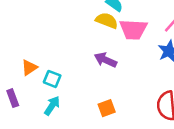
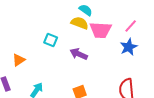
cyan square: (52, 79) -> (51, 40), moved

